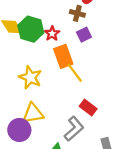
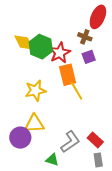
red star: (52, 34) -> (60, 53), size x1.5
yellow star: (30, 77) -> (36, 91), turned 30
red rectangle: (88, 108) -> (95, 140), moved

